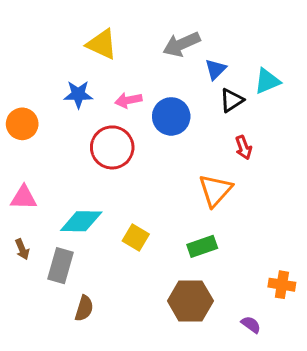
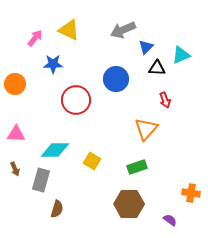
pink arrow: (128, 100) -> (35, 38), moved, turned 138
black triangle: (232, 100) -> (157, 68), turned 36

